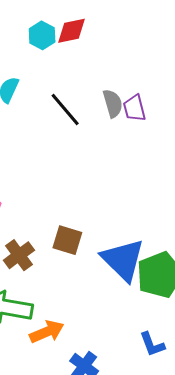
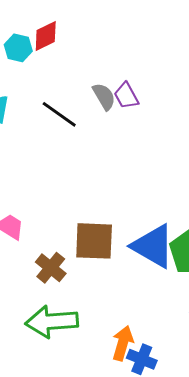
brown square: (67, 240) -> (94, 241), size x1.4
orange arrow: (47, 332) -> (123, 343), moved, turned -36

